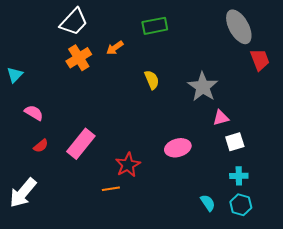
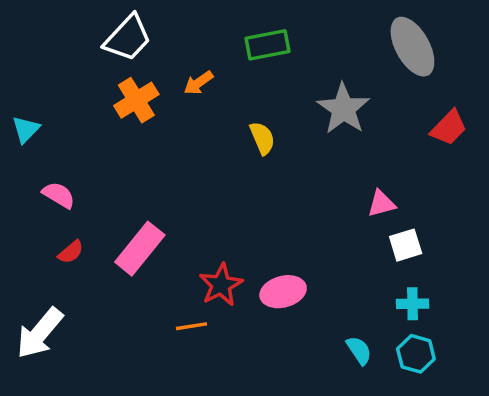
red trapezoid: (260, 60) -> (449, 128), moved, turned 65
gray star: (203, 87) -> (343, 109), moved
pink ellipse: (178, 148) -> (283, 292), moved

